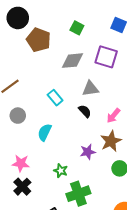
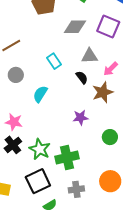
pink arrow: (113, 116) -> (111, 69), moved
brown star: (111, 141) -> (103, 92), moved
green star: (61, 171) -> (40, 149), moved, size x1.5

